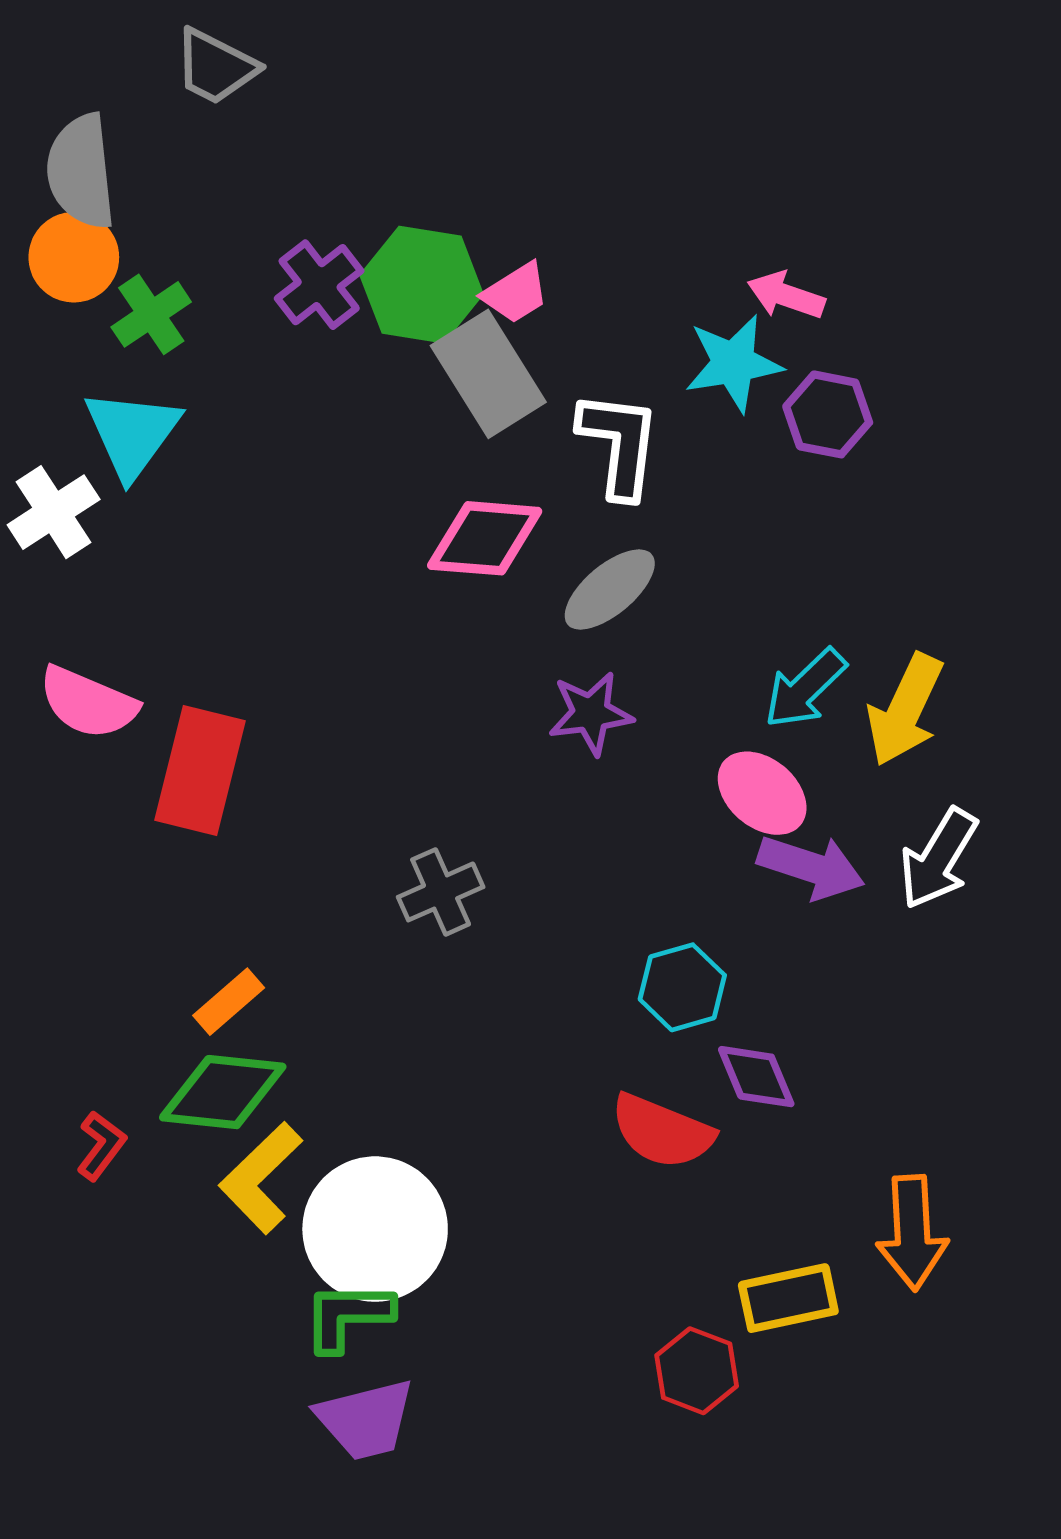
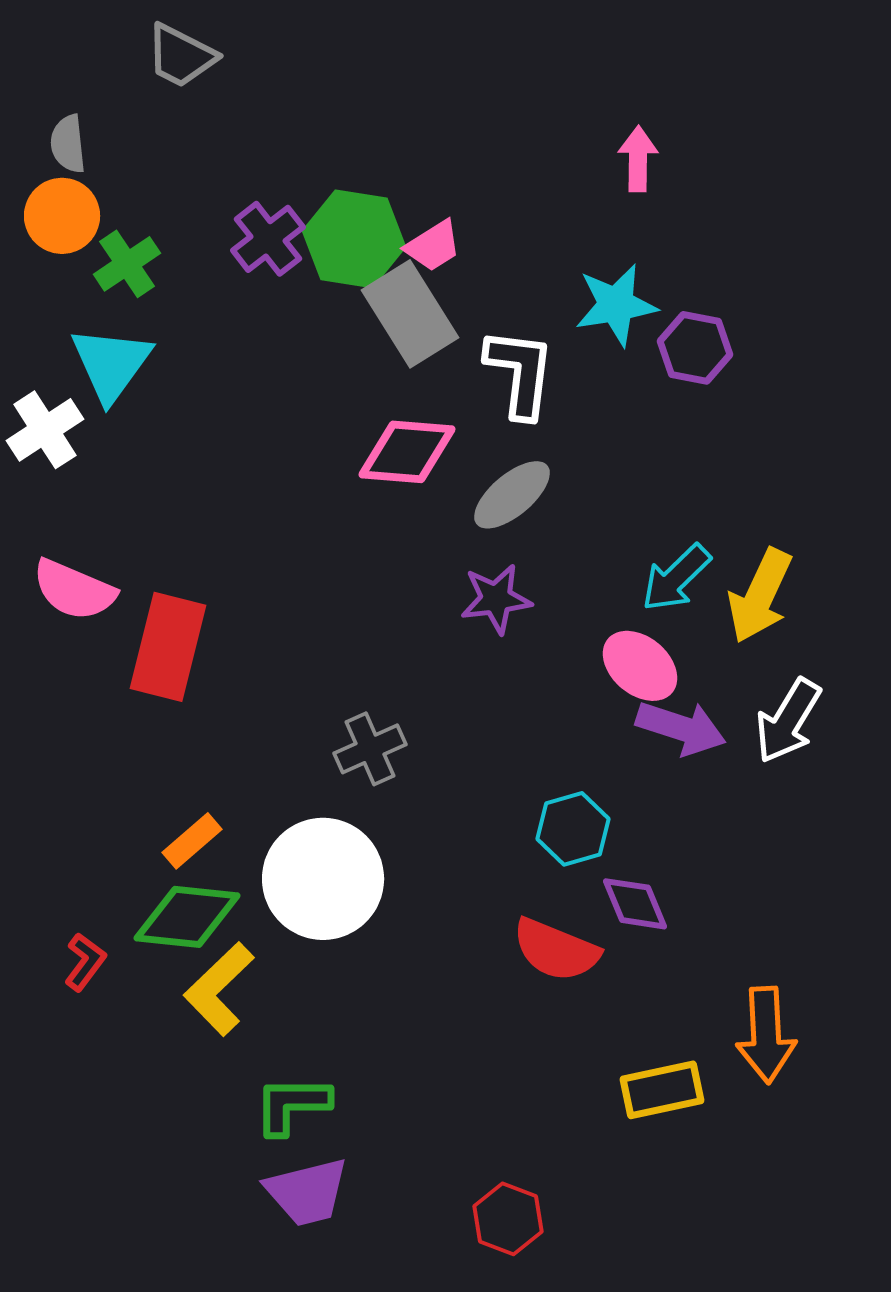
gray semicircle: (81, 171) -> (68, 144), size x0.6
pink arrow: (786, 295) -> (638, 159), moved, turned 72
white circle: (375, 1229) -> (323, 879), moved
red hexagon: (697, 1371) -> (508, 1219), moved

